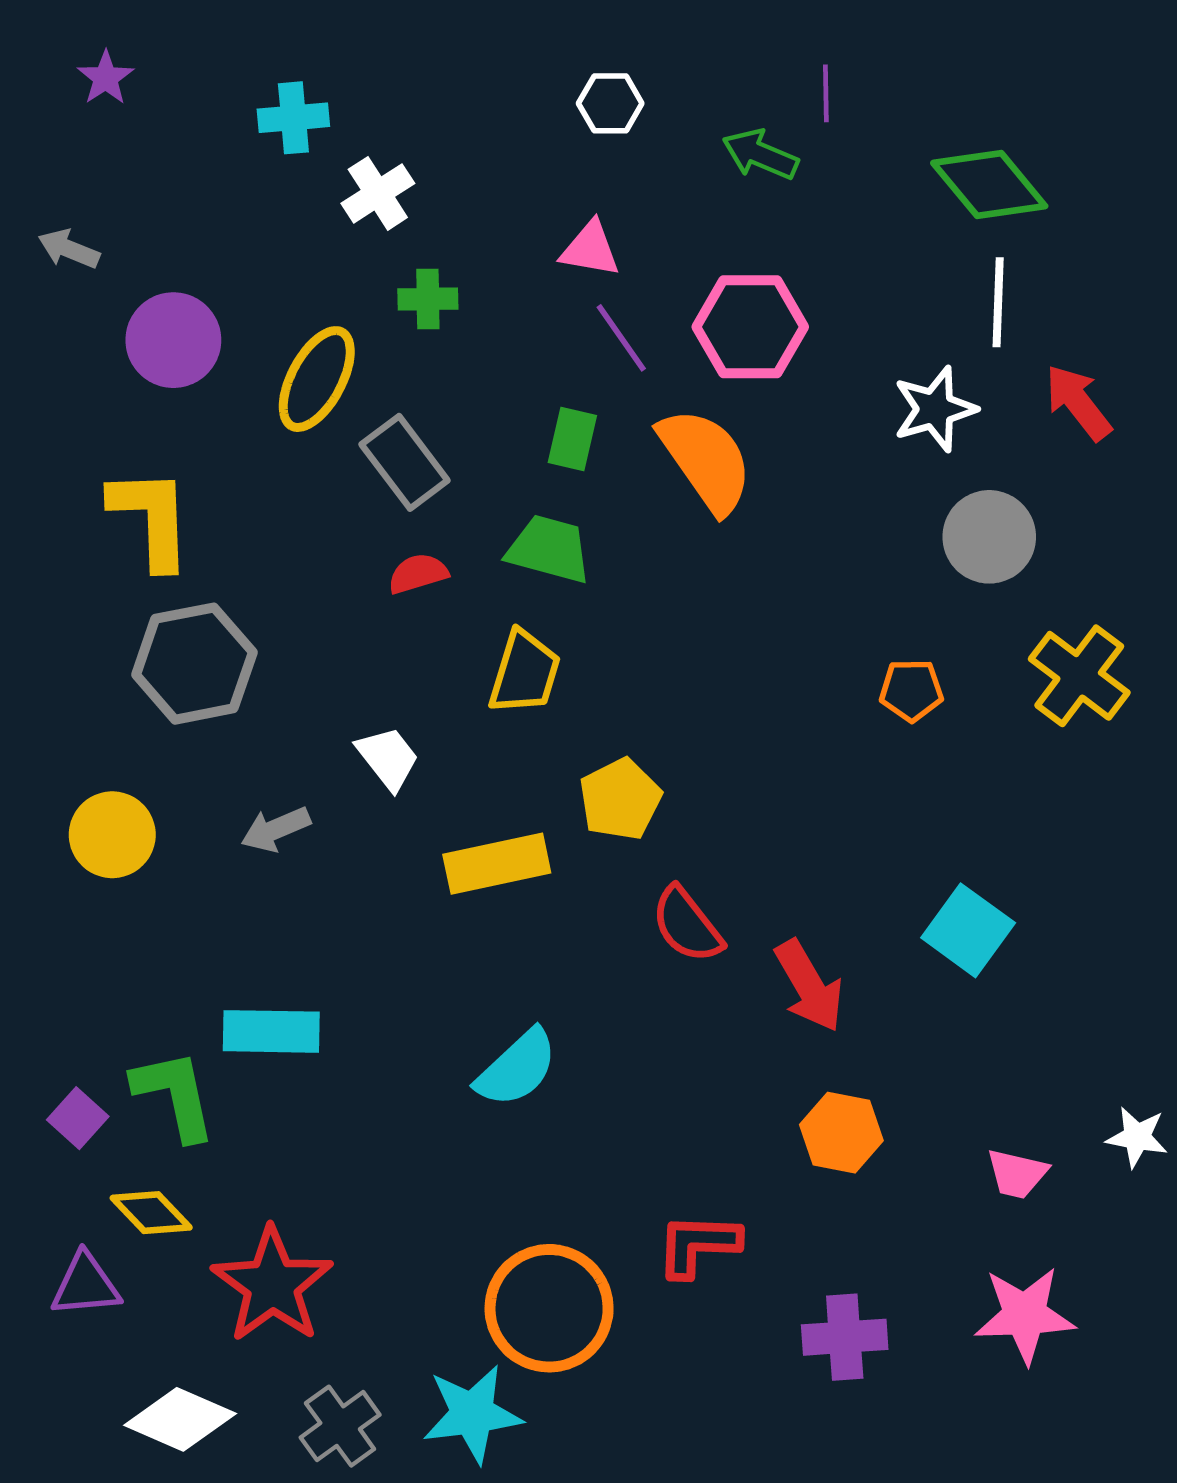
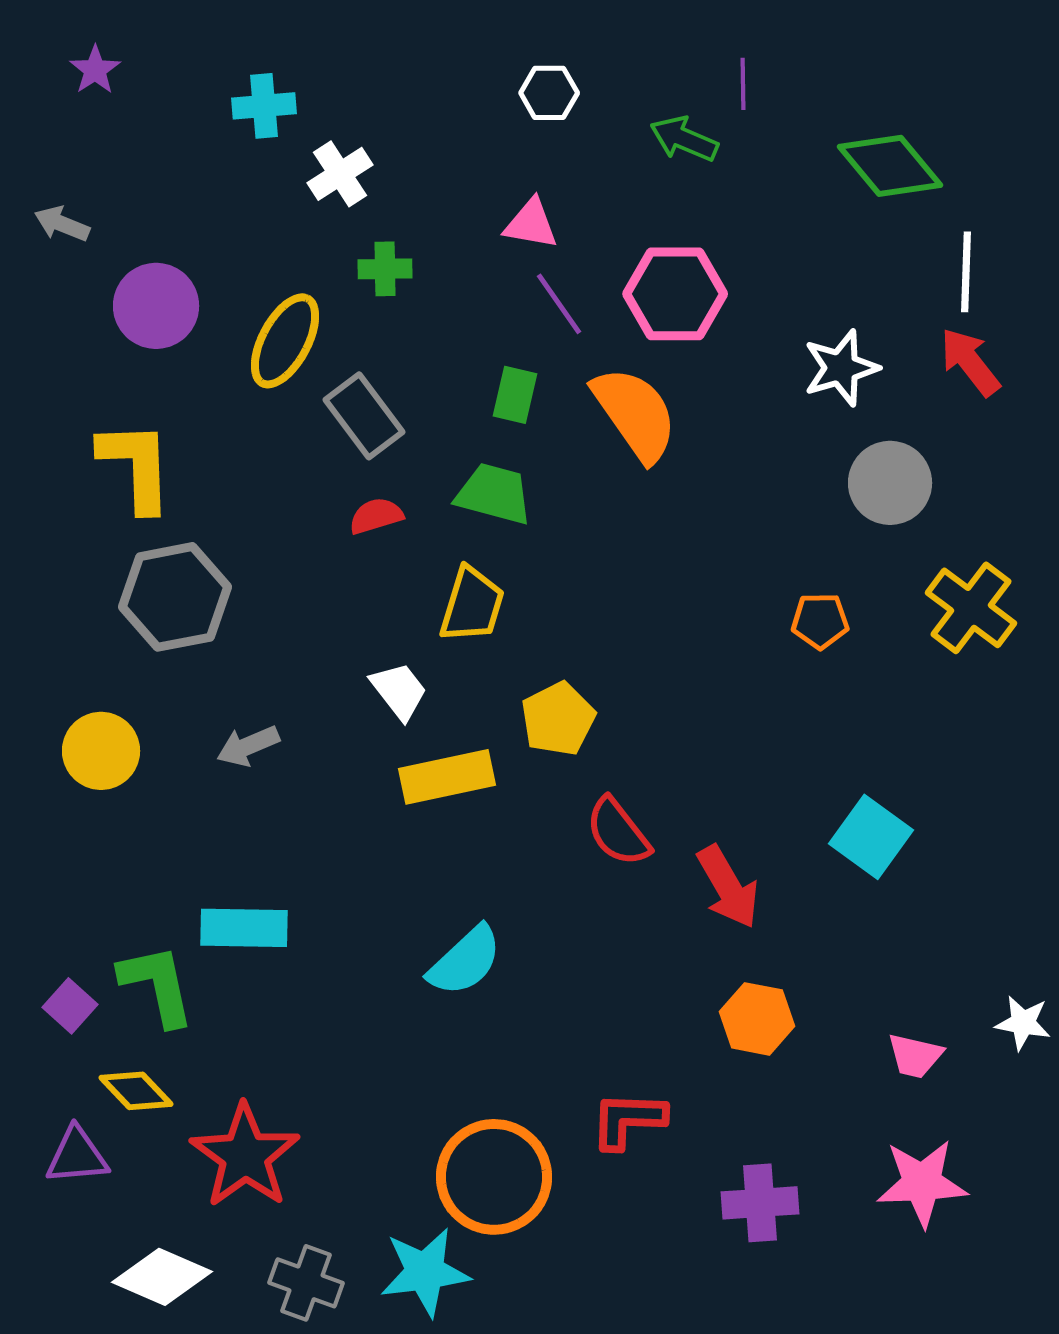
white line: (998, 302) -> (966, 272), moved
white trapezoid: (388, 758) -> (399, 691), moved
gray cross: (340, 1426) -> (306, 1283), turned -34

